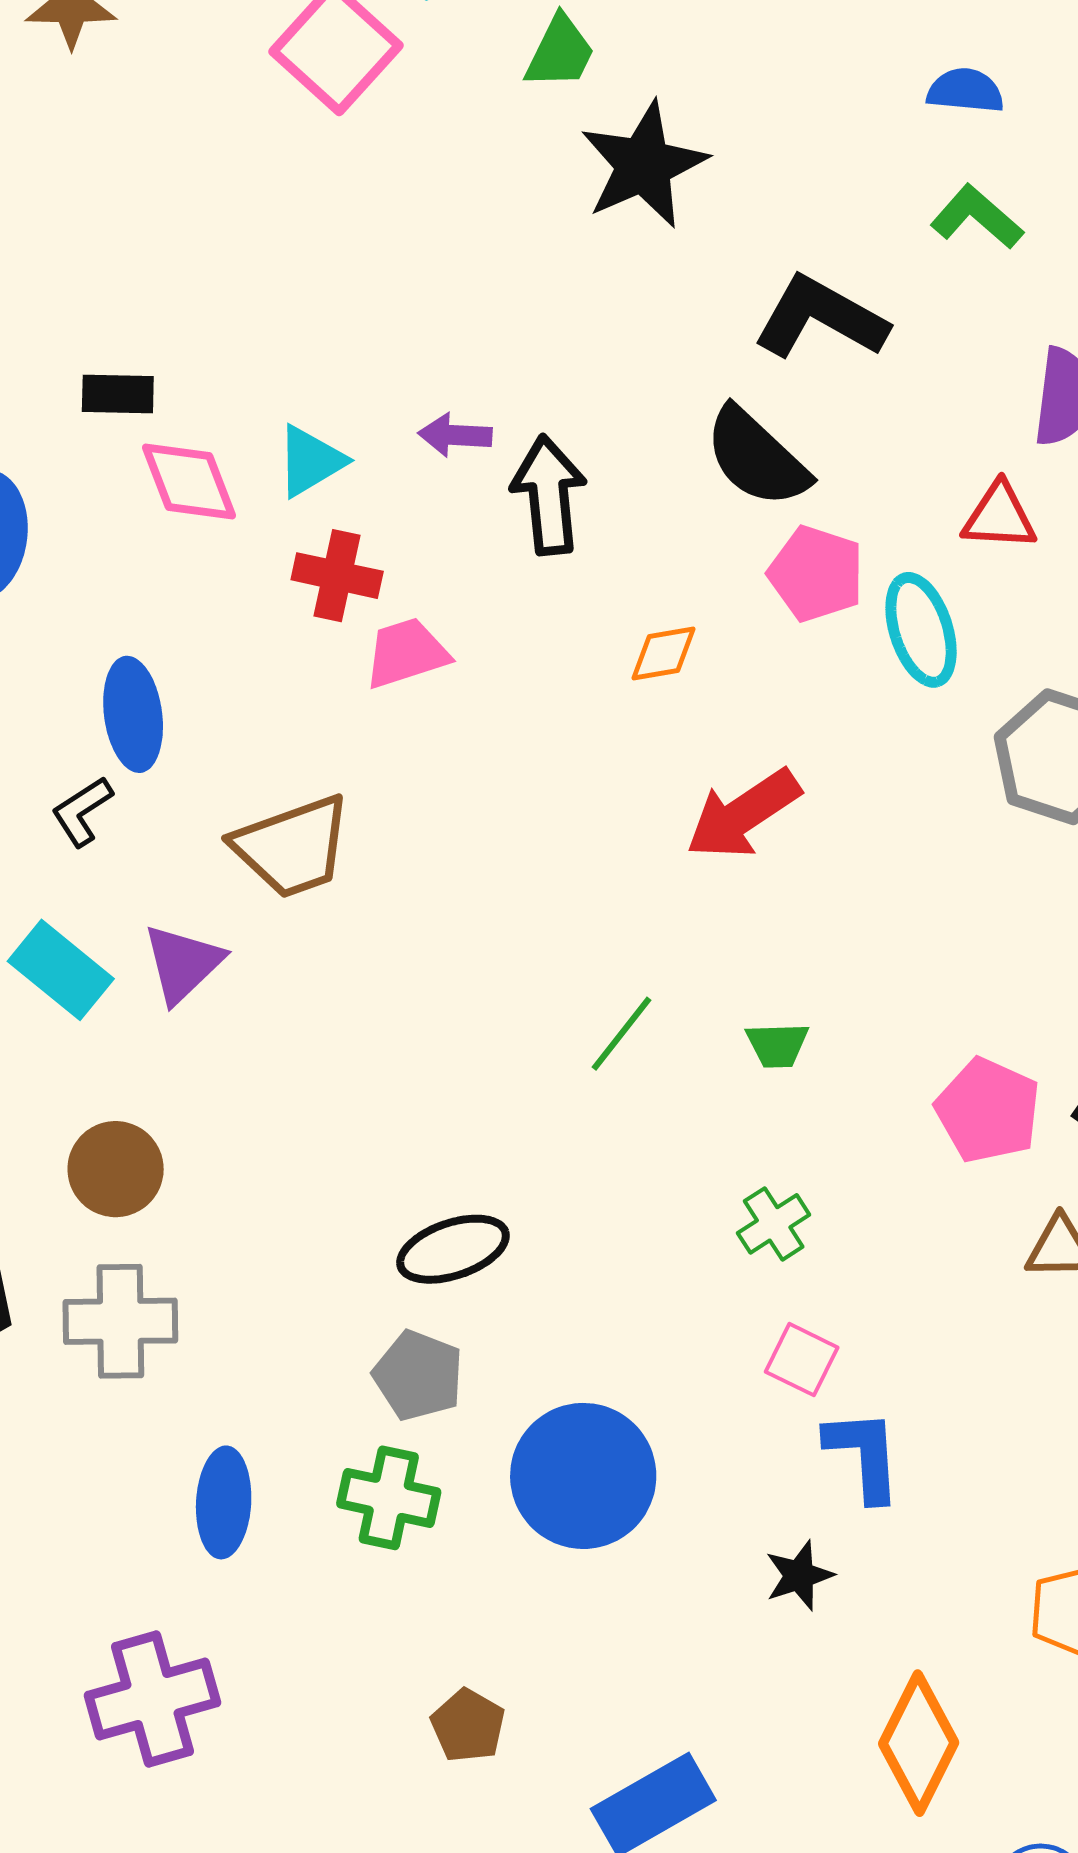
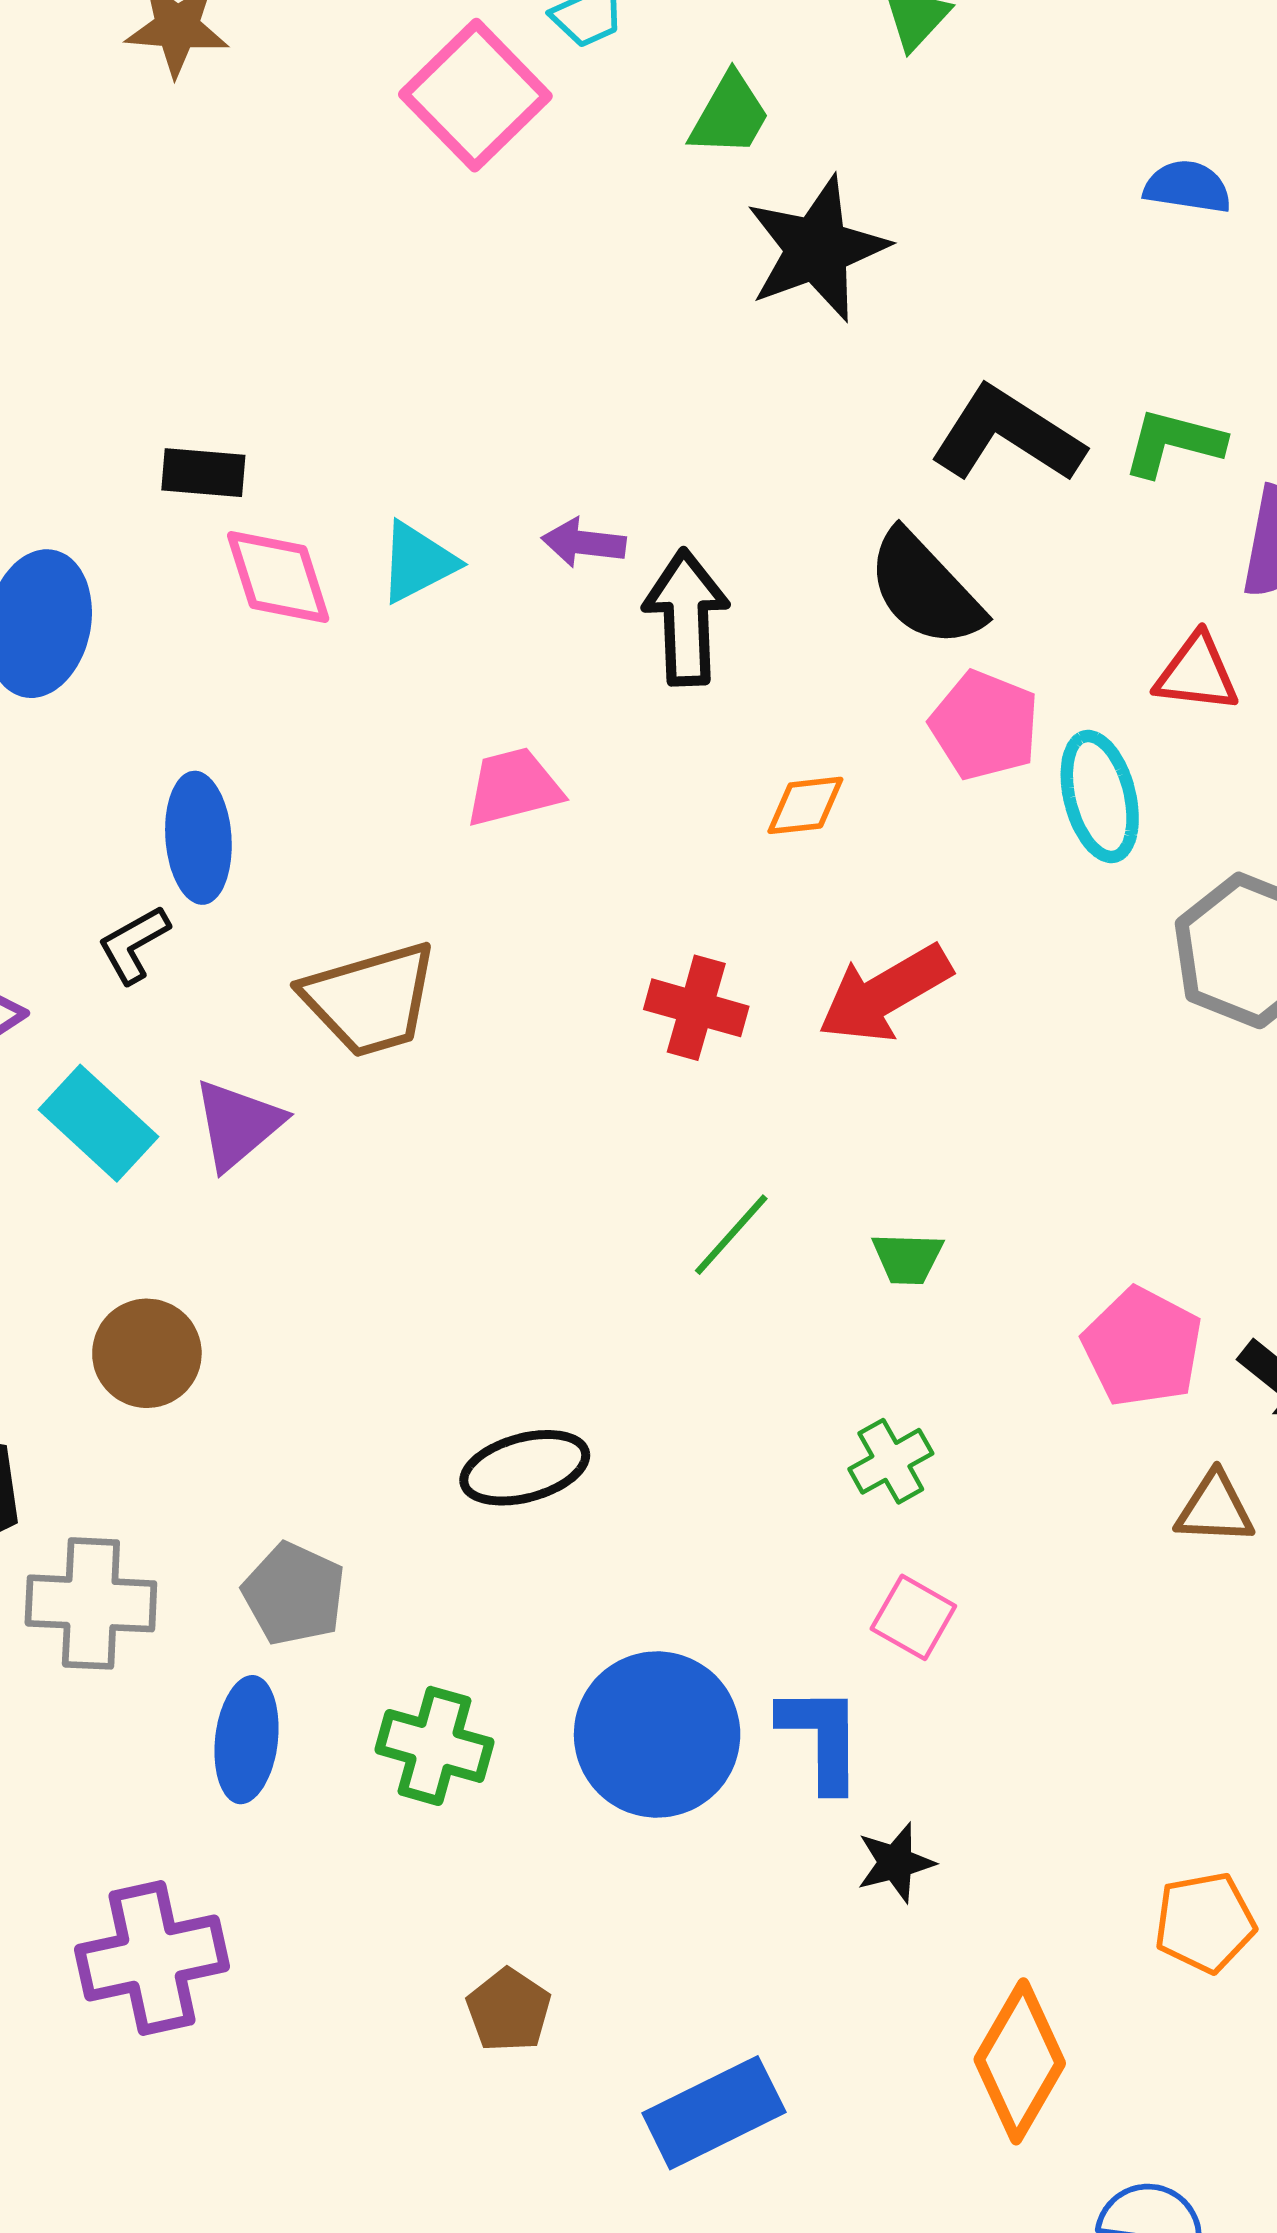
green L-shape: (977, 217) -> (1173, 443), moved, turned -30
red cross: (337, 576) -> (696, 1008), moved
gray cross: (120, 1321) -> (91, 1603), moved
gray pentagon: (418, 1375) -> (294, 1594), moved
blue L-shape: (864, 1455) -> (821, 1738), moved

